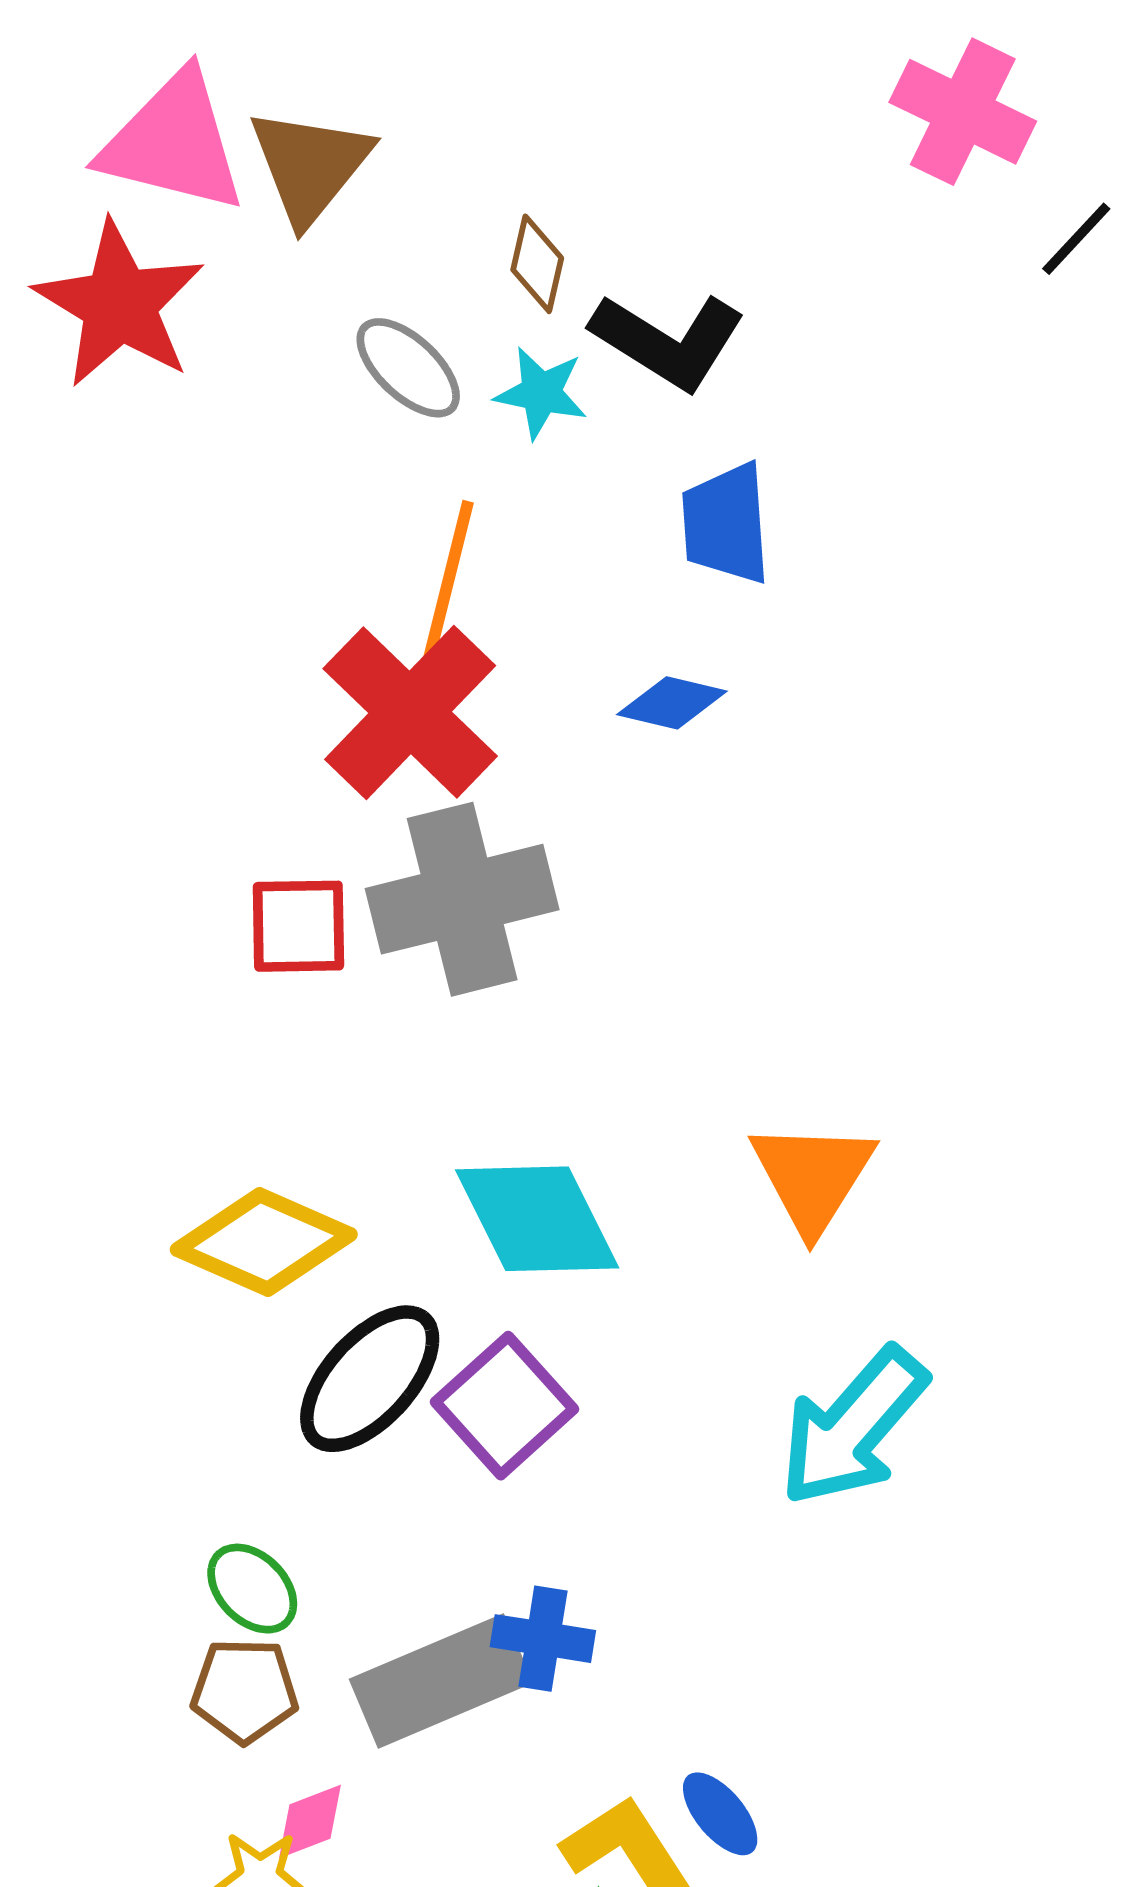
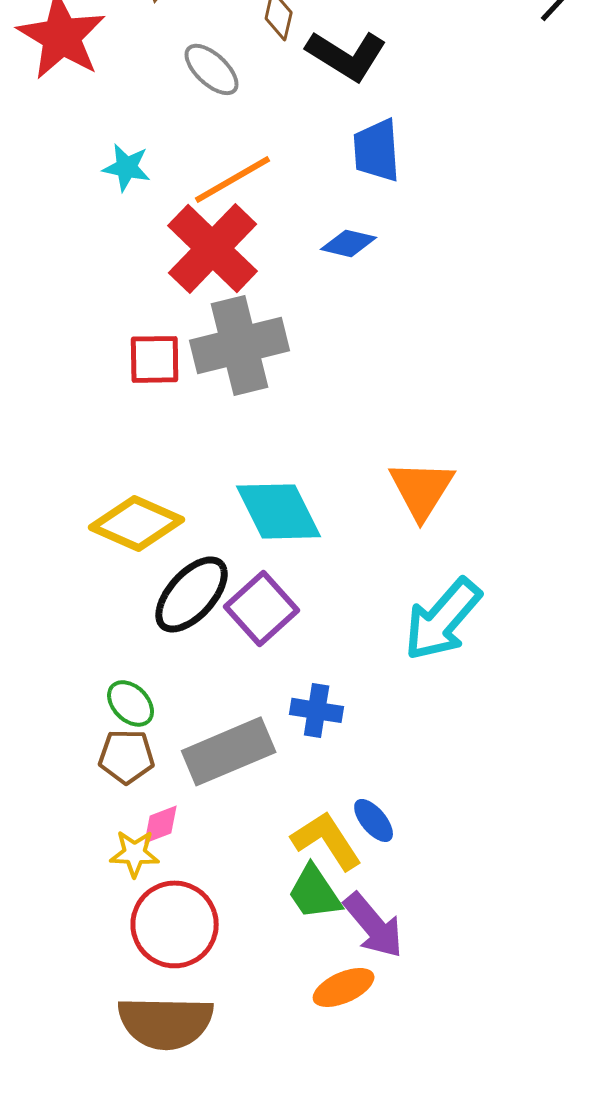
cyan star: (541, 393) -> (127, 167), moved
orange line: (449, 580) -> (233, 179), turned 46
blue cross: (543, 1639) -> (317, 710), moved

